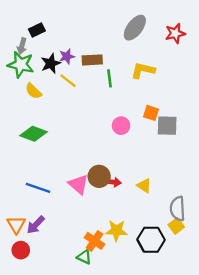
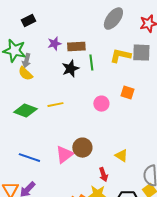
gray arrow: (22, 46) -> (26, 61), moved
black star: (51, 63) -> (70, 69), moved
yellow line: (68, 81) -> (55, 105), moved, turned -49
gray square: (167, 126) -> (141, 53), moved
red arrow: (113, 182) -> (103, 175), moved, turned 64
pink triangle: (78, 184) -> (64, 155), turned 42

